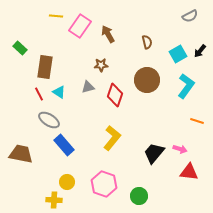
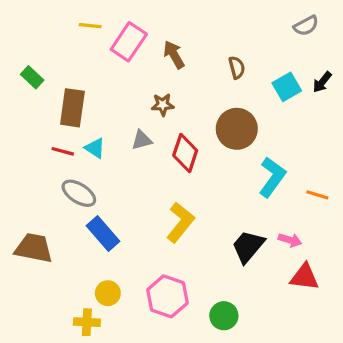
cyan L-shape: (186, 86) -> (272, 177), moved
red line: (39, 94) -> (63, 151), turned -48

